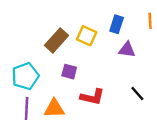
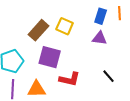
blue rectangle: (117, 24) -> (101, 16), moved
purple square: (69, 72) -> (50, 57), size x1.6

